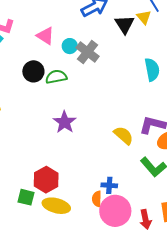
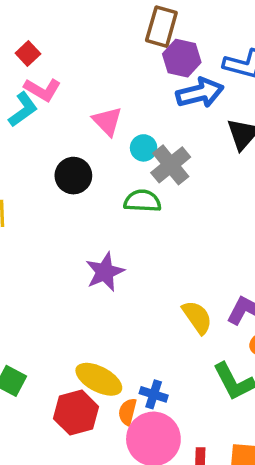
green semicircle: (56, 77) -> (142, 201), moved
red hexagon: (46, 180) -> (76, 413), moved
yellow ellipse: (56, 206) -> (99, 379), moved

